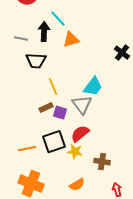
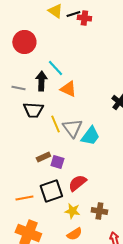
orange triangle: (71, 40) -> (68, 89), turned 42
yellow line: (53, 87) -> (55, 124), moved
gray triangle: (82, 105) -> (72, 128), moved
yellow star: (75, 152) -> (72, 211), moved

